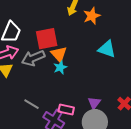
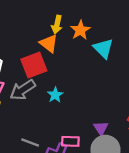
cyan triangle: (107, 49) -> (103, 48), moved, turned 36
orange triangle: (59, 54) -> (49, 43), moved

